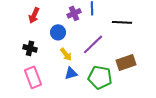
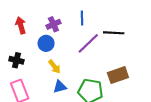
purple cross: (74, 13) -> (53, 24), moved
red arrow: (34, 15) -> (21, 25), turned 140
purple line: (93, 44) -> (88, 43), moved

